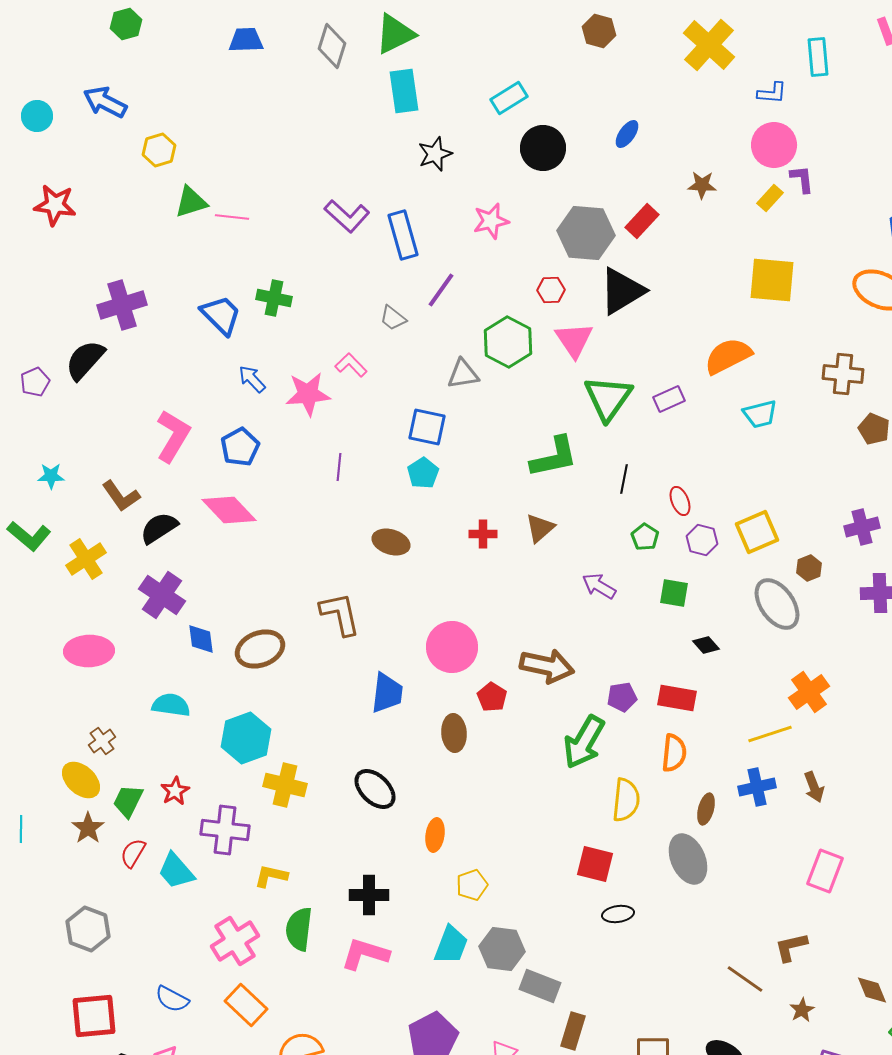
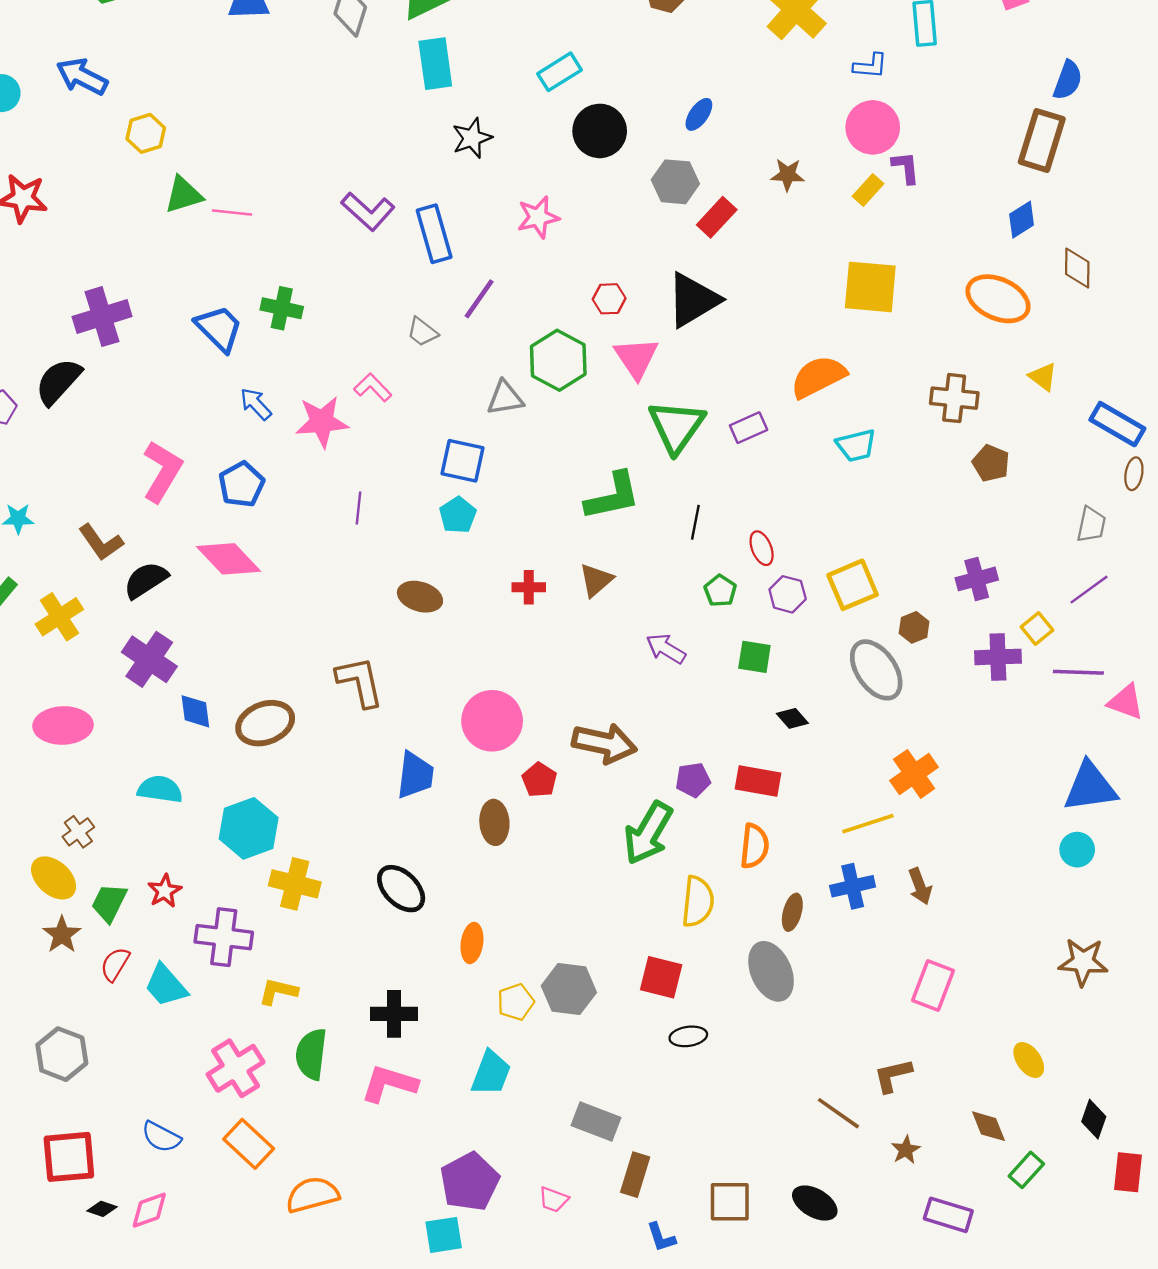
gray hexagon: (586, 233) -> (675, 182), moved, size x0.7
gray hexagon: (502, 949) -> (569, 989), moved

